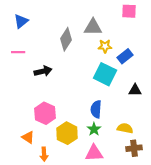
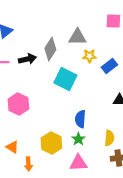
black arrow: (43, 71) -> (27, 59), moved
cyan square: (105, 74) -> (65, 79), moved
pink hexagon: (45, 113) -> (18, 104), moved
yellow semicircle: (125, 128) -> (109, 138), turned 84

